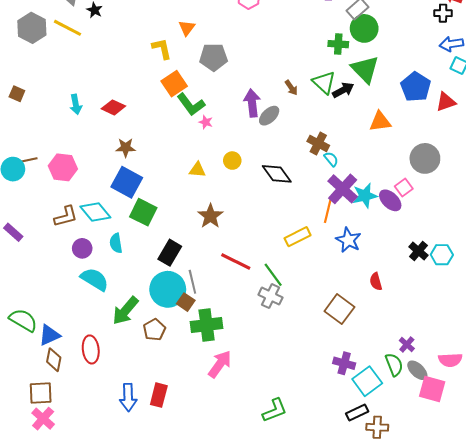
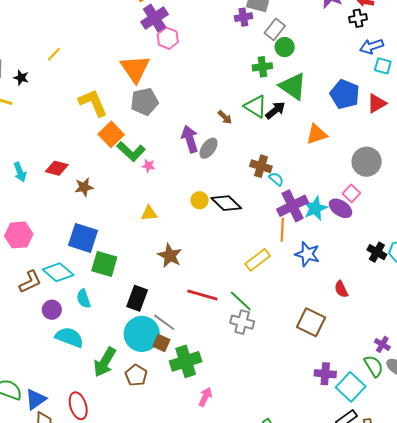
orange triangle: (187, 28) -> (135, 69), moved, size x1.8
green circle: (364, 28) -> (285, 47), size x0.7
yellow L-shape: (162, 49) -> (93, 103), size x1.4
brown star: (126, 148) -> (84, 187), moved
yellow circle: (232, 161) -> (200, 200), moved
purple cross: (343, 189) -> (293, 206), turned 32
gray line: (192, 282) -> (164, 322), turned -30
pink arrow: (220, 364) -> (205, 397), size x0.7

